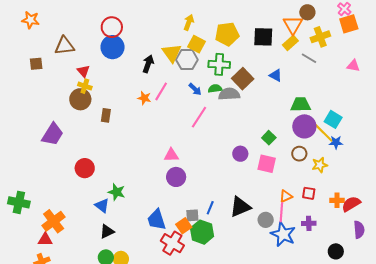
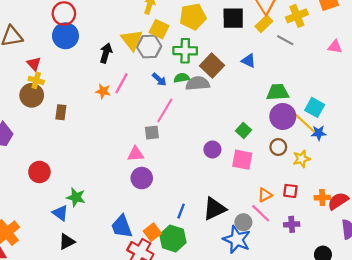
pink line: (281, 212) -> (261, 213), turned -48
gray square: (192, 215) -> (152, 133), moved
blue star: (283, 234) -> (237, 240), moved

